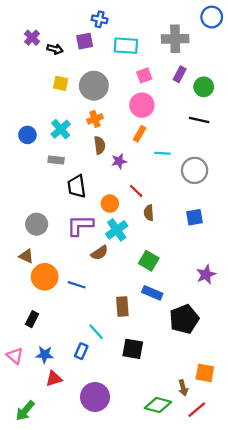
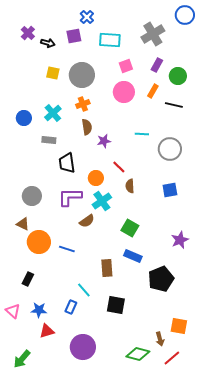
blue cross: (100, 19) -> (87, 17), turned 32
gray cross: (175, 39) -> (153, 34), turned -30
orange rectangle: (140, 134) -> (153, 91), moved

